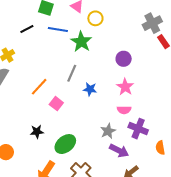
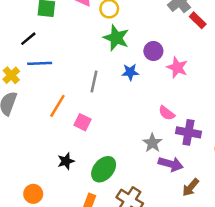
blue line: (58, 30) -> (40, 63), moved
green star: (81, 42) -> (116, 38), moved
pink star: (125, 87) -> (177, 67), moved
blue star: (90, 89) -> (130, 72), moved
pink semicircle: (124, 110) -> (167, 113), turned 48

